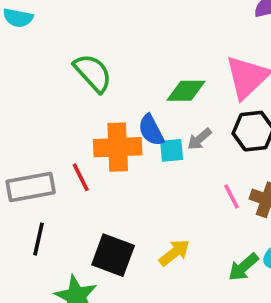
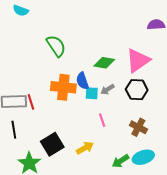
red line: (81, 177) -> (31, 102), moved
pink line: (232, 196) -> (102, 120), moved
black line: (38, 239) -> (14, 130), turned -30
black square: (113, 255) -> (52, 144), turned 30

